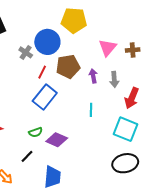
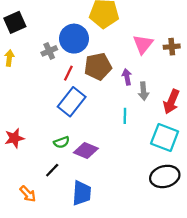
gray cross: (26, 52) -> (49, 51), turned 32
gray arrow: (114, 79) -> (143, 91), moved

